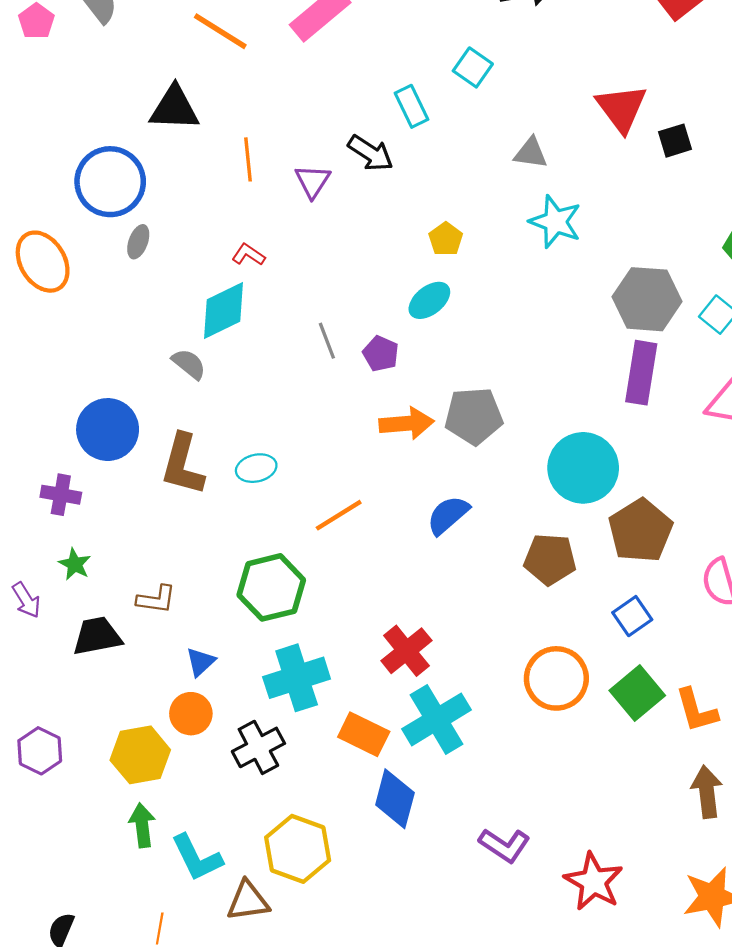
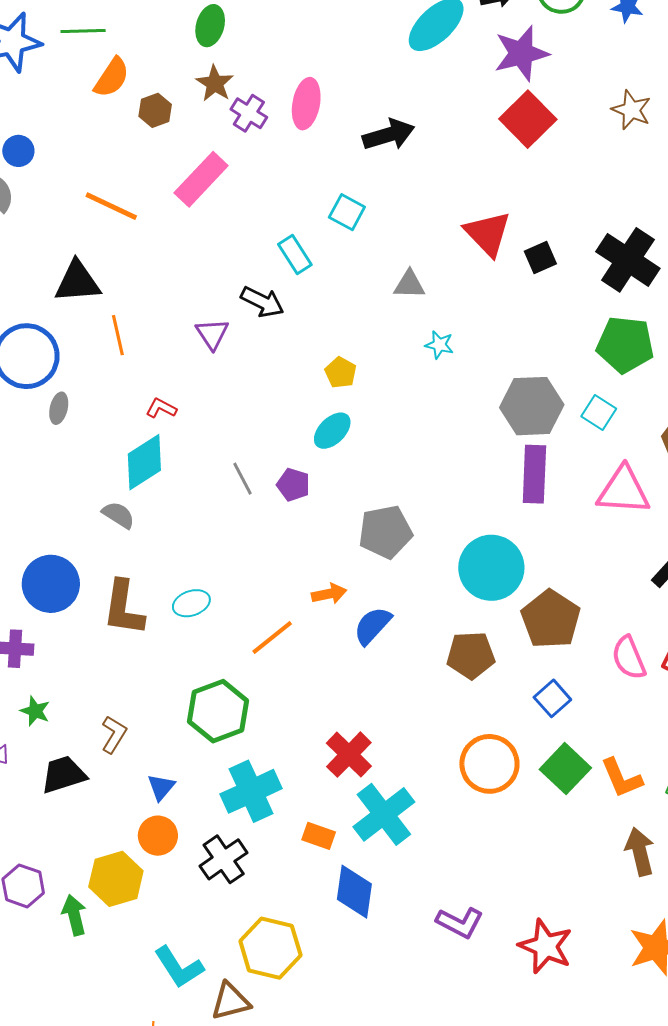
orange line: (248, 159) -> (118, 335), moved
cyan star: (555, 222) -> (439, 345), size x0.6
orange arrow: (406, 423) -> (329, 594), moved, size x0.7
brown L-shape: (156, 599) -> (114, 734), turned -60
orange rectangle: (364, 734) -> (319, 836), size x0.7
green arrow: (142, 825) -> (74, 915), moved

